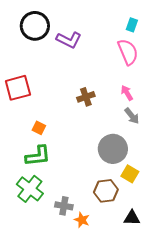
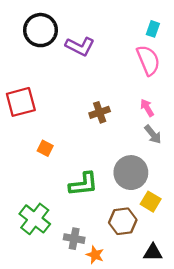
green L-shape: (38, 156) -> (83, 184), moved

